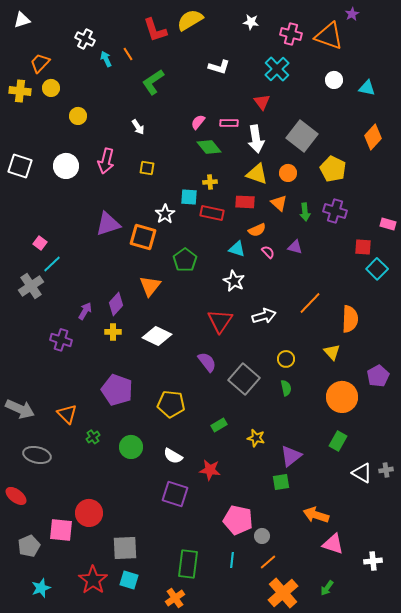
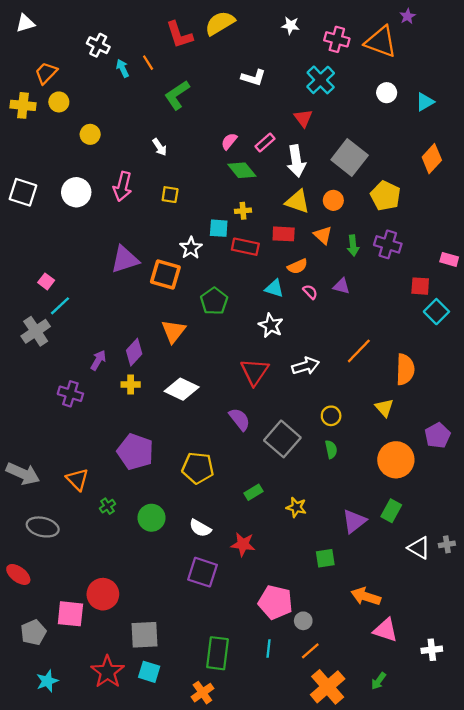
cyan triangle: (367, 88) -> (425, 102), turned -42
pink rectangle: (229, 123) -> (265, 142), turned -42
purple triangle: (291, 456) -> (354, 521), moved

